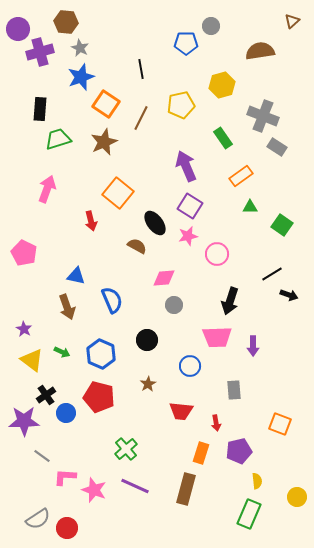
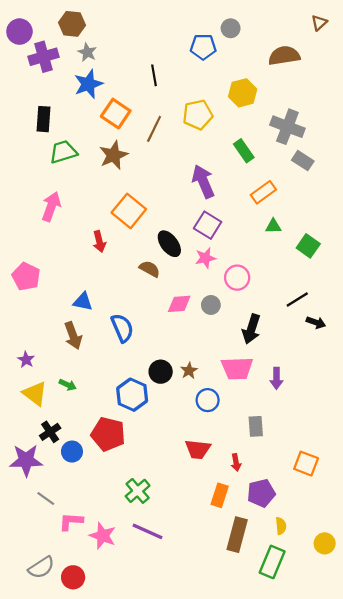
gray circle: (174, 305) -> (211, 305), moved
blue hexagon: (101, 354) -> (132, 395), moved
brown star: (148, 384) -> (189, 371), moved
brown rectangle: (186, 489) -> (237, 535), moved

